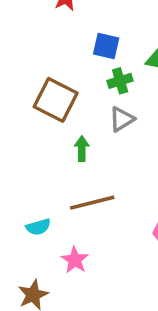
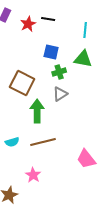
green arrow: (82, 149) -> (37, 111), size x1.6
cyan semicircle: (38, 227) -> (12, 142), moved

